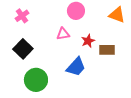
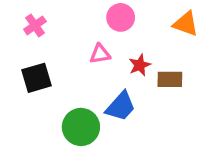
black square: (23, 49) -> (37, 78), turned 30
green circle: (36, 80) -> (81, 127), moved

